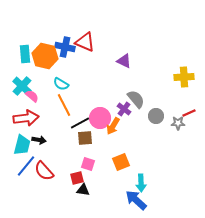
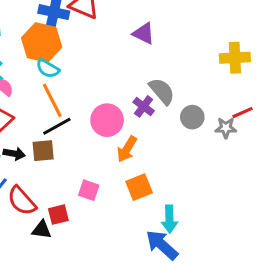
orange hexagon: (45, 56) -> (42, 43), moved
black line: (80, 123) -> (57, 126), moved
orange arrow: (113, 126) -> (127, 149), moved
brown square: (85, 138) -> (43, 151), moved
red square: (77, 178) -> (58, 215), moved
black triangle: (83, 190) -> (42, 230), moved

